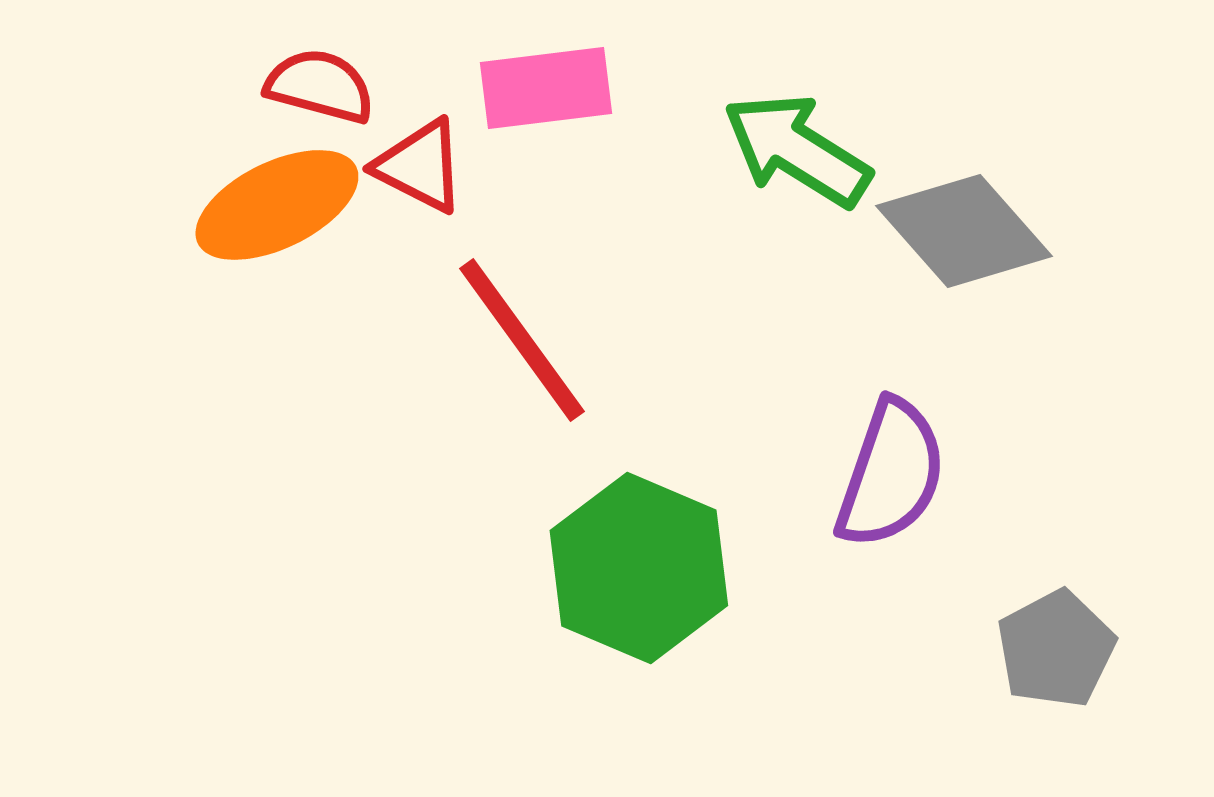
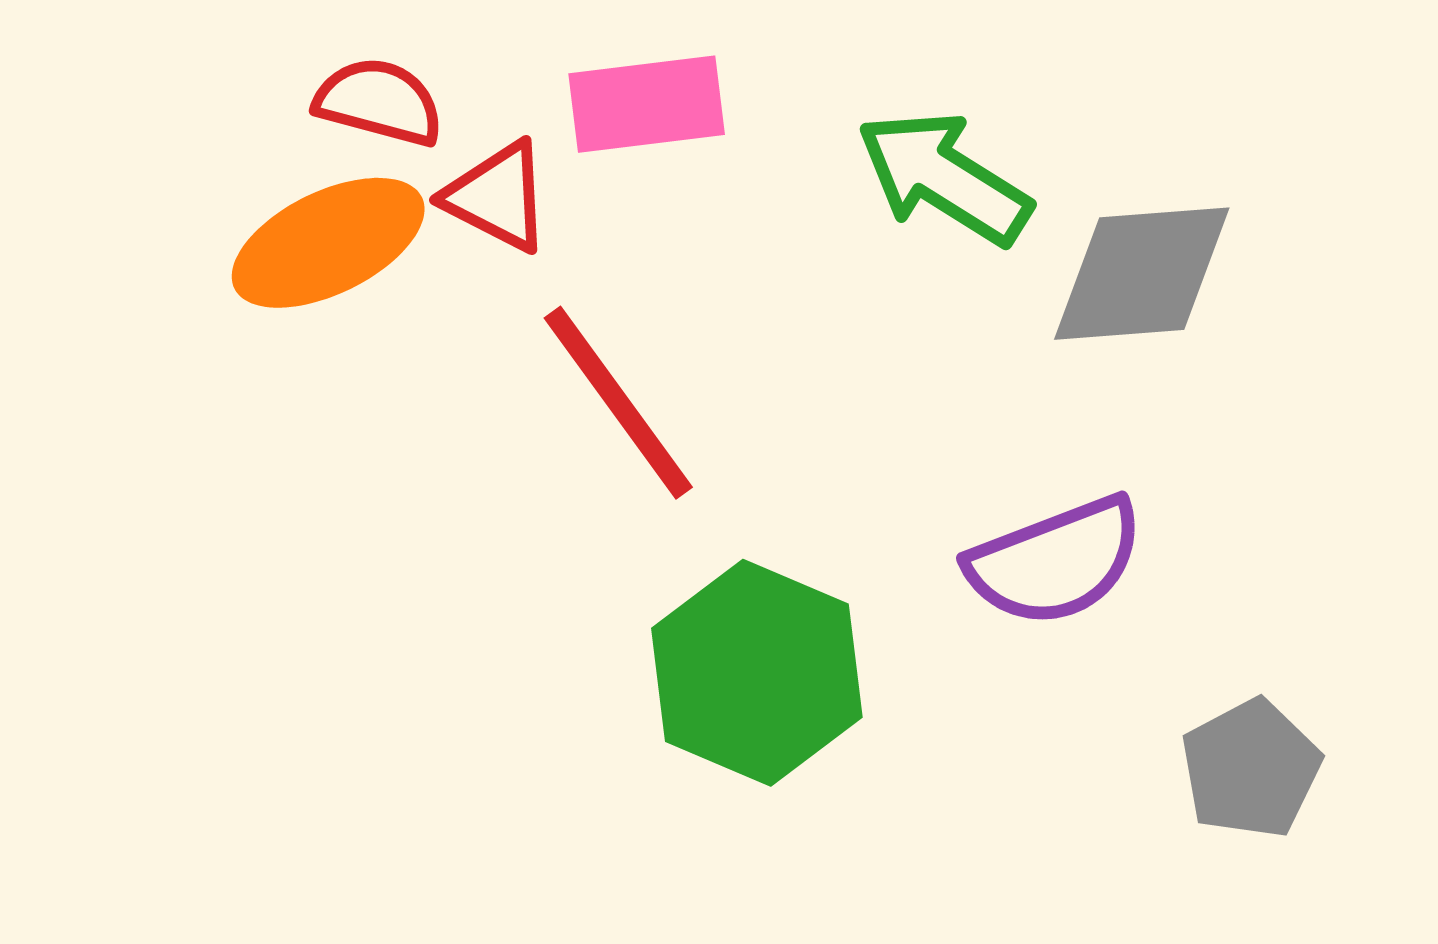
gray diamond: (964, 231) -> (1142, 274), turned -53
purple semicircle: (891, 474) -> (1055, 561), turned 50

